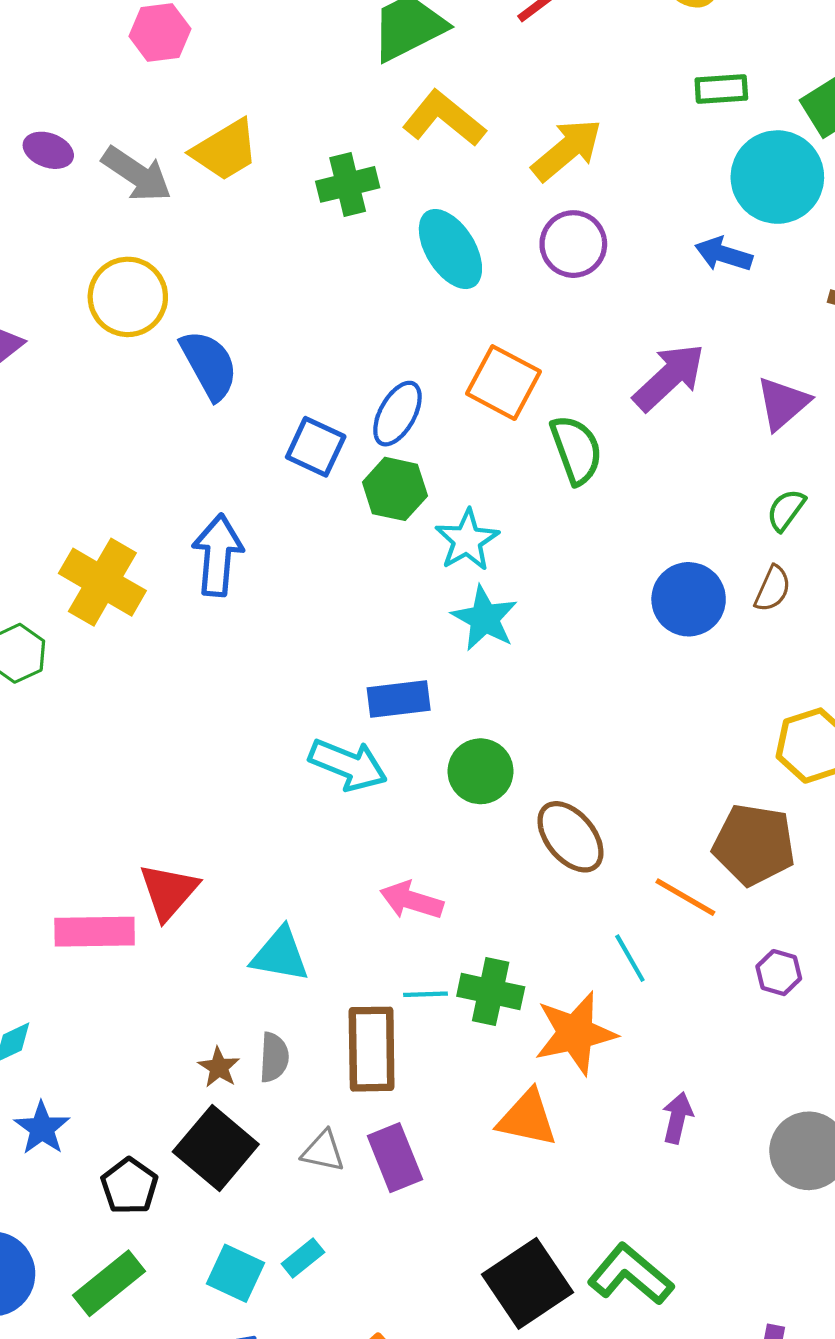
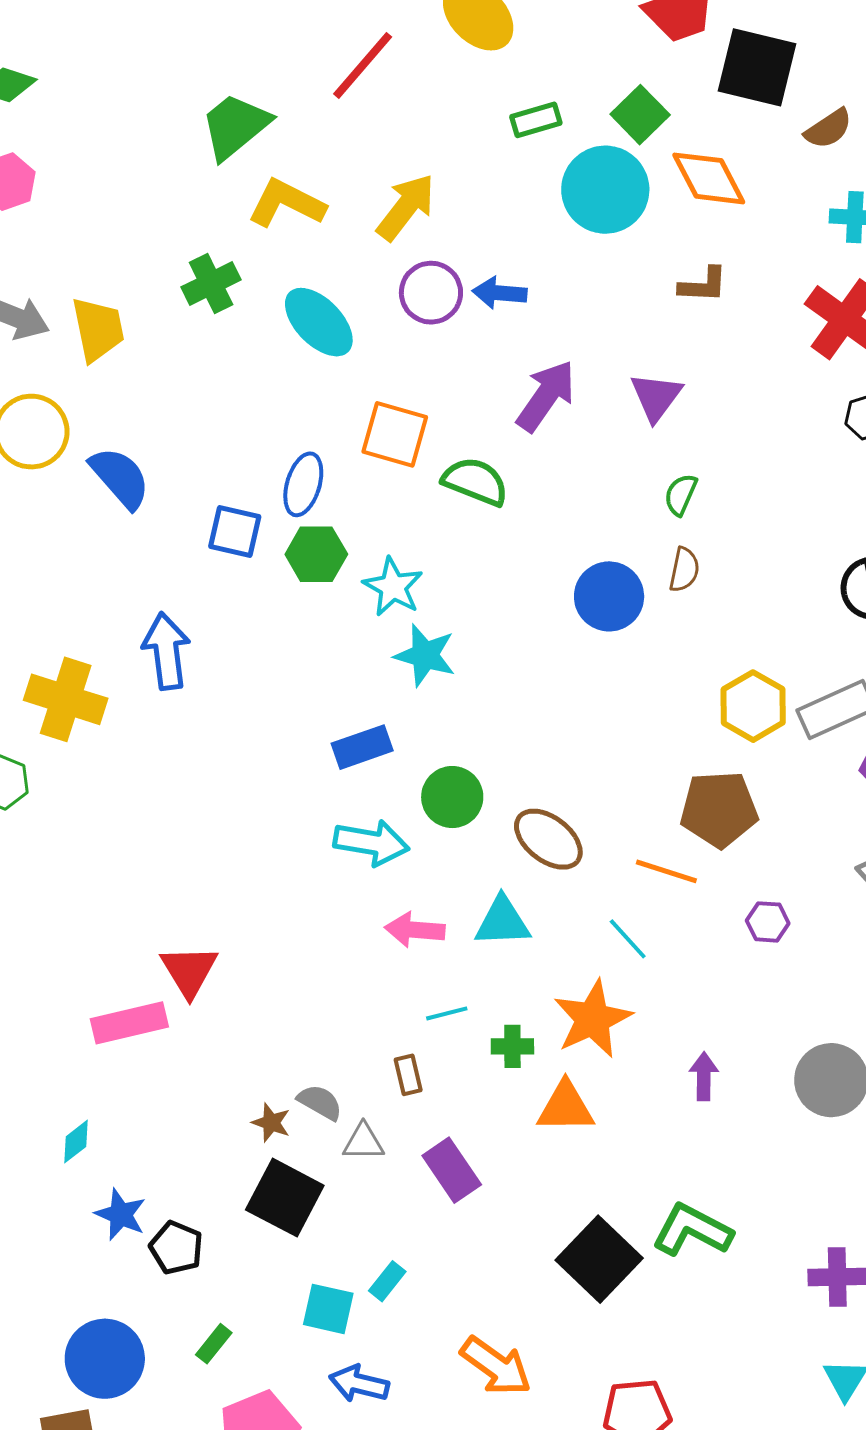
yellow trapezoid: (225, 150) -> (98, 329), moved, turned -58
blue arrow: (724, 254) -> (500, 293), moved
green semicircle: (576, 450) -> (475, 482), turned -36
cyan arrow: (348, 765) -> (371, 843), moved
cyan triangle: (280, 955) -> (502, 922), moved
green cross: (491, 992) -> (512, 1046), moved, size x0.7
brown rectangle: (372, 1049) -> (408, 1075), size x0.5
gray semicircle: (274, 1057) -> (320, 1102), turned -51
gray triangle: (323, 1151) -> (363, 1142), moved
black pentagon: (129, 1186) -> (176, 1248), moved
green rectangle: (109, 1283) -> (214, 1344), size x0.6

